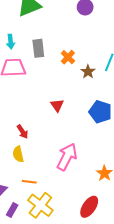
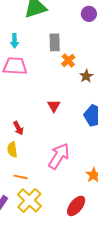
gray rectangle: (38, 48) -> (55, 42), moved

